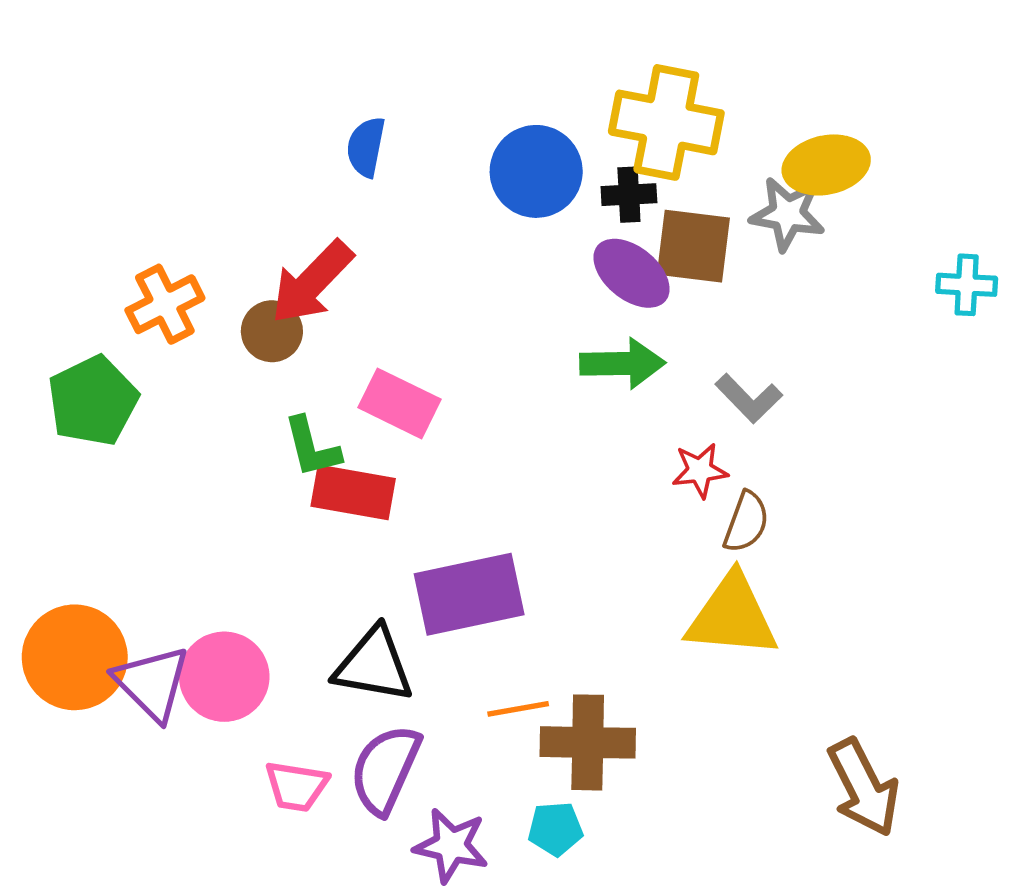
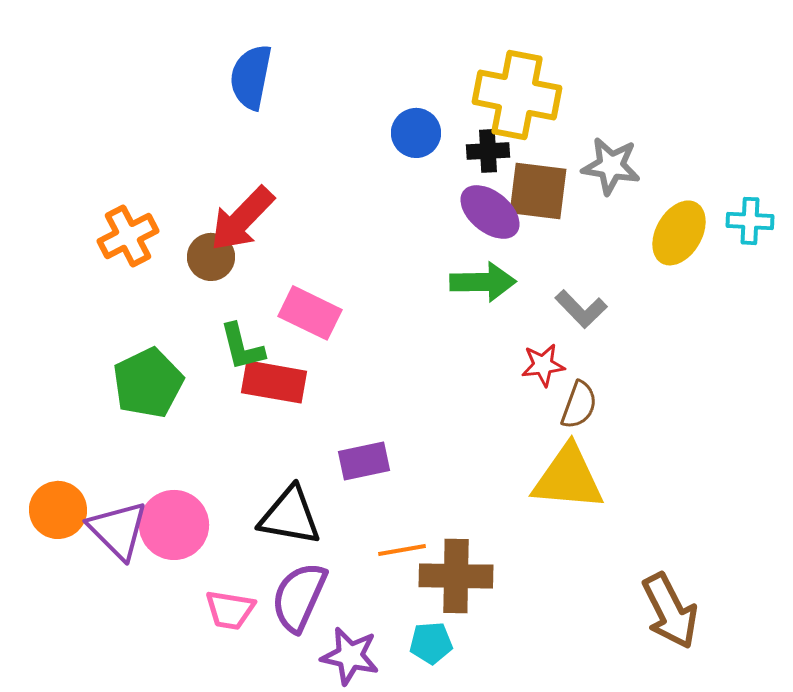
blue semicircle: (366, 147) -> (251, 77), moved, size x1.4
yellow ellipse: (826, 165) -> (679, 233), moved, turned -48
blue circle: (536, 171) -> (416, 133), size x0.7
green pentagon: (93, 401) -> (148, 383), moved
purple rectangle: (469, 594) -> (364, 461), size x0.6
orange circle: (75, 657) -> (58, 510), size x0.7

